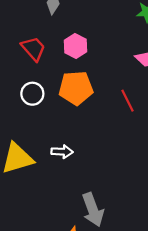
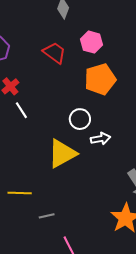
white circle: (32, 94) -> (80, 119), moved

